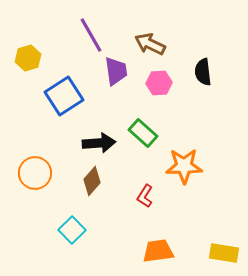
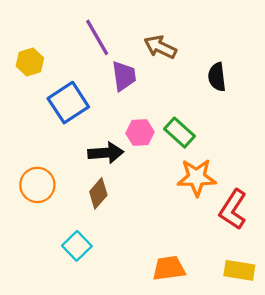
pink hexagon: (159, 83) -> (140, 133), moved
green rectangle: (143, 133) -> (180, 133), moved
red L-shape: (145, 196) -> (233, 210), moved, size x1.6

